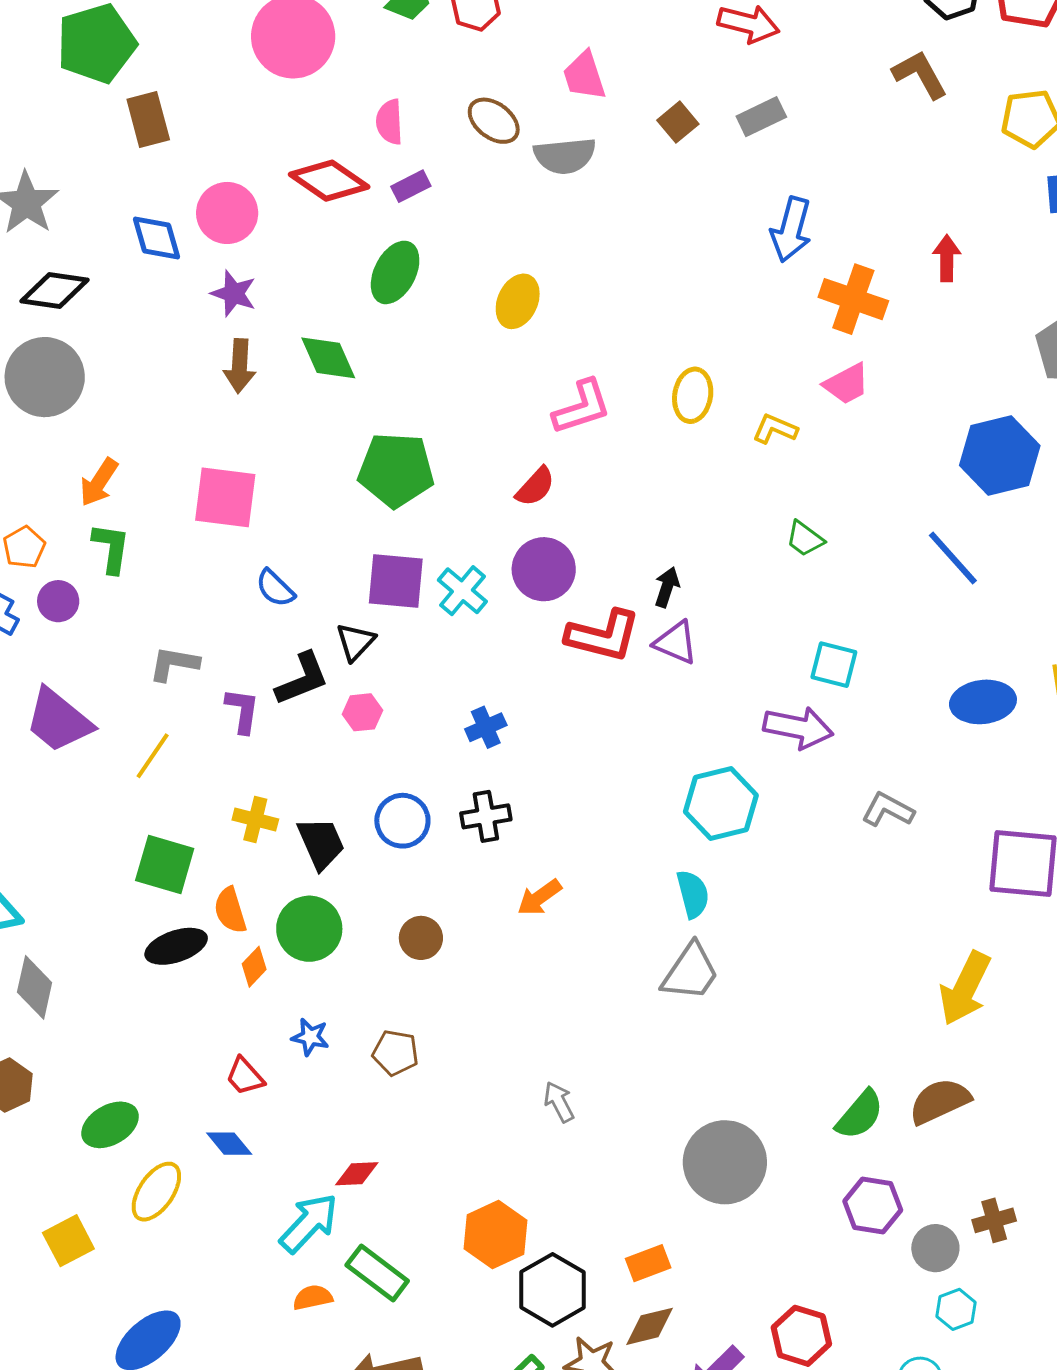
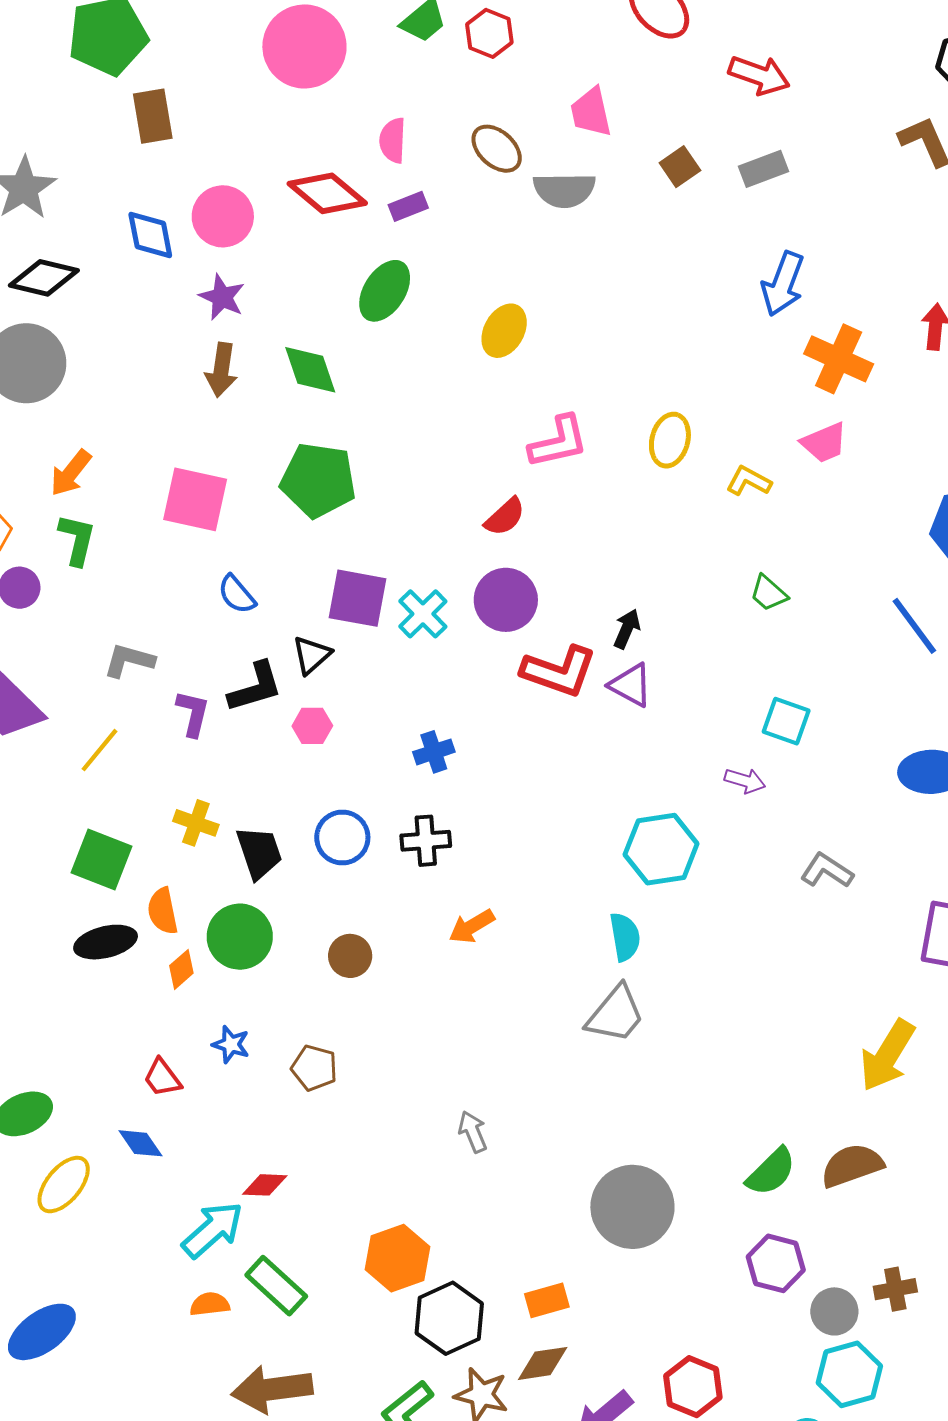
green pentagon: (396, 470) -> (318, 480), moved
purple arrow: (798, 728) -> (745, 781), size x0.6
cyan hexagon: (956, 1309) -> (849, 1374), size x1.6

